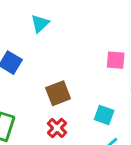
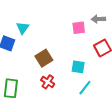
cyan triangle: (40, 24) -> (23, 28), moved

